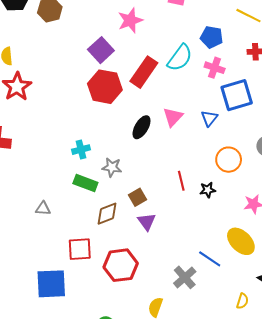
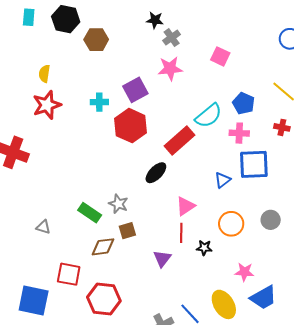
pink cross: (215, 68) -> (239, 133), turned -30
red rectangle: (144, 72) -> (180, 140), moved
pink triangle: (173, 117) -> (185, 206), moved
cyan cross: (81, 150) -> (99, 102), moved
brown square: (137, 197) -> (127, 231), moved
purple triangle: (147, 222) -> (162, 258), moved

